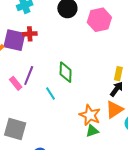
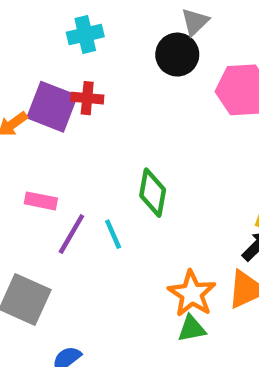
purple line: (29, 75) -> (71, 234), moved
pink rectangle: (16, 83) -> (41, 201), turned -48

